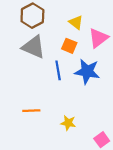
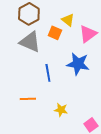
orange square: (69, 46) -> (55, 33), moved
blue line: (58, 70) -> (48, 73), moved

